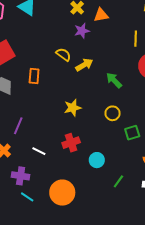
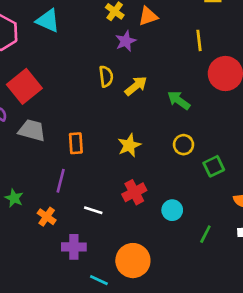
yellow semicircle: (63, 55) -> (106, 76), turned 56
orange rectangle: (34, 76) -> (76, 143), moved
cyan line: (27, 197) -> (99, 280), moved

